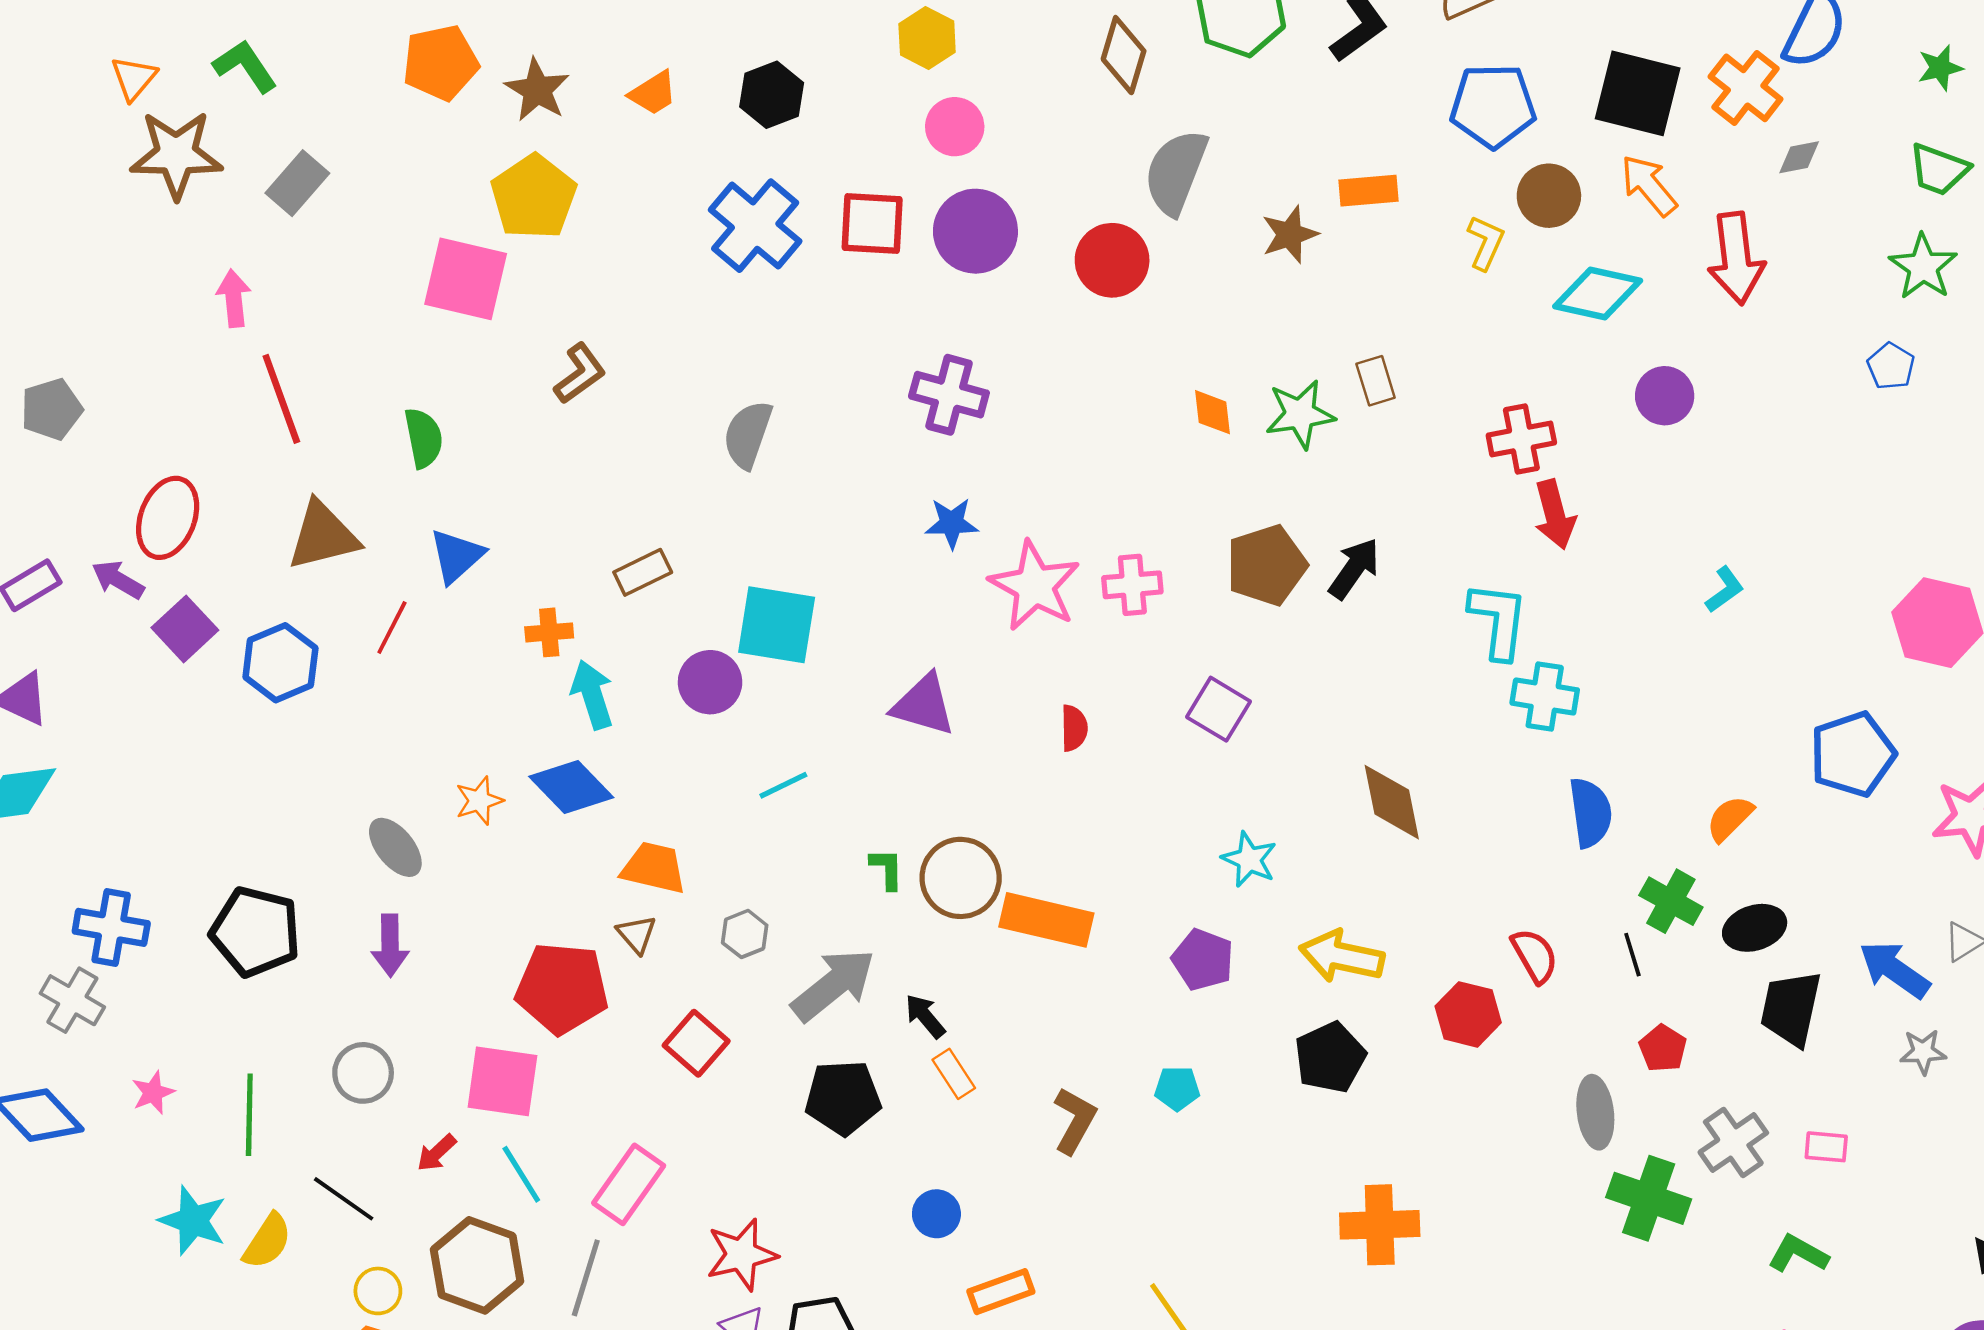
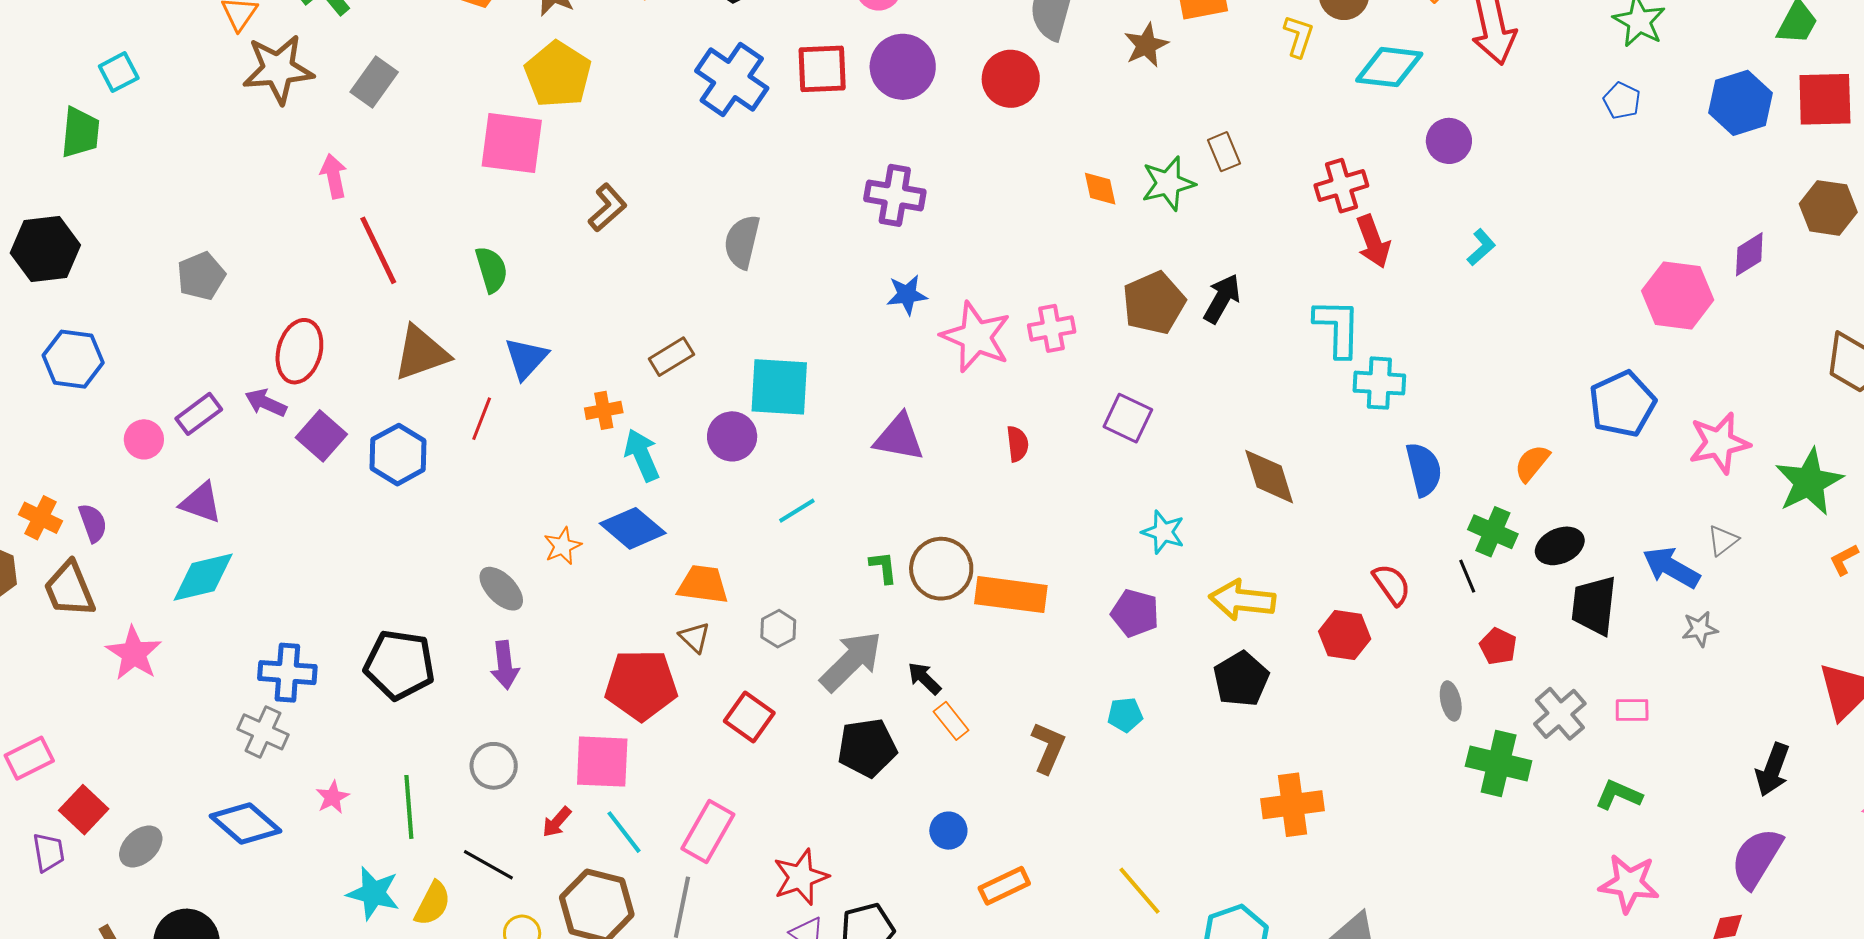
cyan L-shape: (1725, 590) -> (1481, 247), moved
gray ellipse: (1595, 1112) -> (1451, 701), size x0.7

